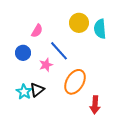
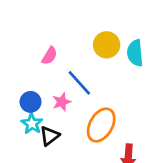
blue circle: (23, 53) -> (30, 102), moved
cyan star: (24, 92) -> (32, 124), moved

